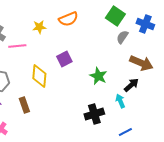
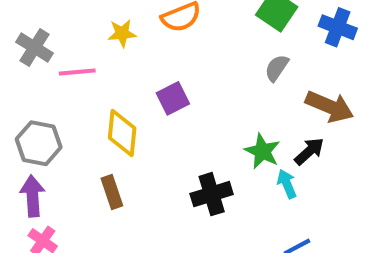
gray semicircle: (122, 37) -> (277, 68), moved
green star: (98, 76) -> (262, 151), moved
brown rectangle: (24, 105) -> (112, 192), moved
black cross: (94, 114) -> (212, 194), moved

